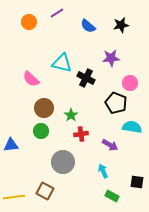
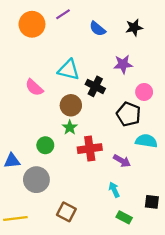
orange circle: (29, 22) -> (32, 24), size x1.5
brown circle: (44, 108) -> (71, 105), moved
green star: (71, 115) -> (70, 127), moved
red cross: (81, 134) -> (90, 149), size x1.5
gray circle: (63, 162) -> (36, 180), moved
brown square: (45, 191) -> (66, 212), moved

